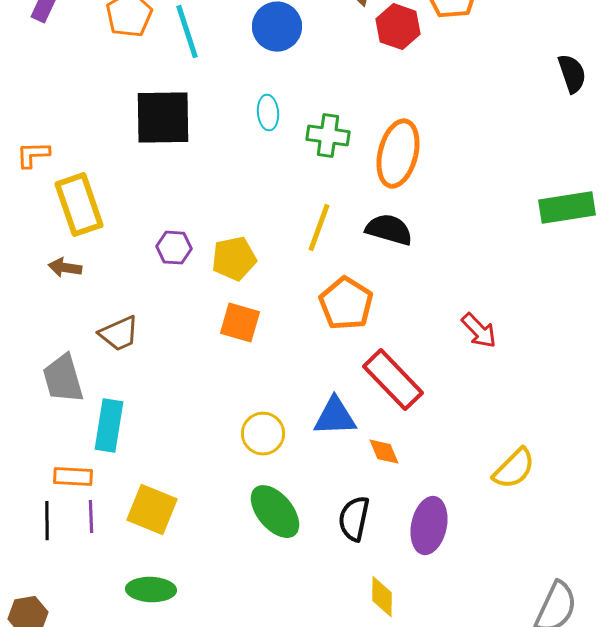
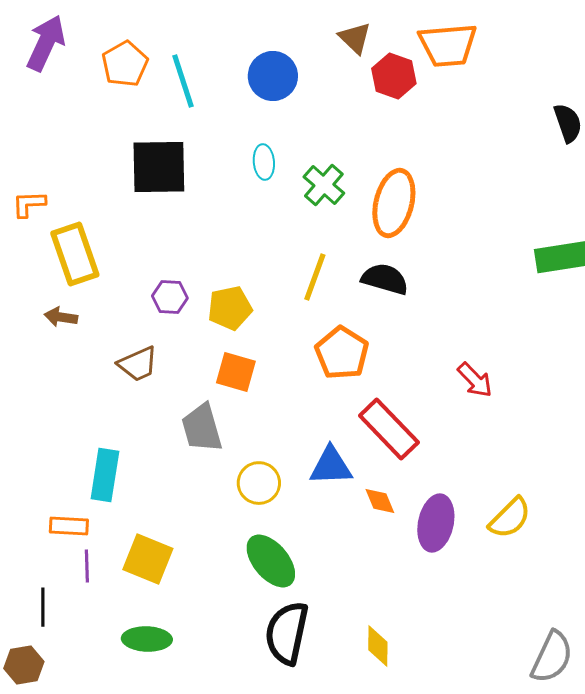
green cross: (328, 136) -> (324, 185), turned 33
brown trapezoid: (119, 334) -> (138, 364), moved
gray trapezoid: (63, 379) -> (202, 428), moved
black semicircle: (354, 519) -> (287, 633), moved, size x1.4
black line: (47, 521) -> (43, 607), moved
purple ellipse: (429, 526) -> (436, 523), moved

